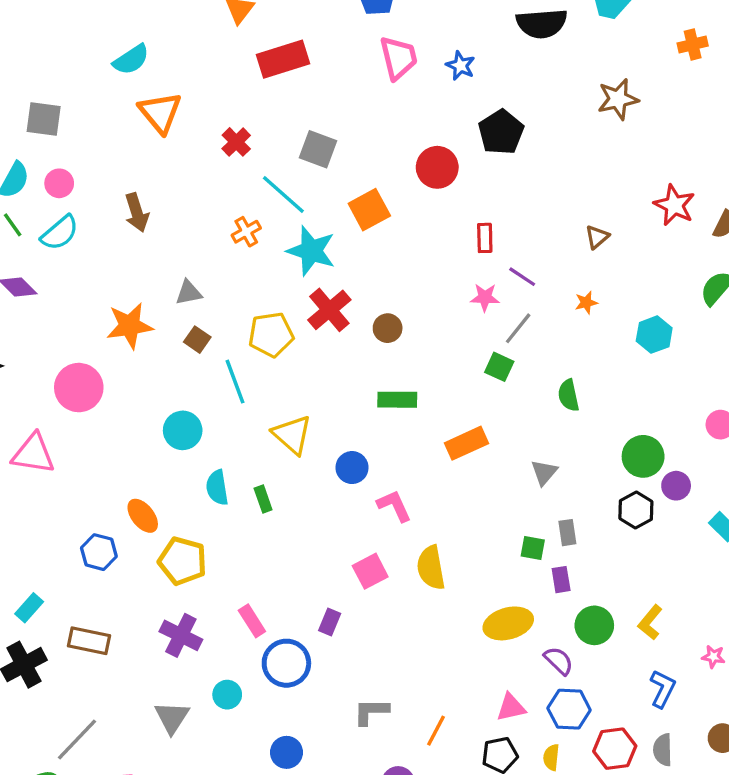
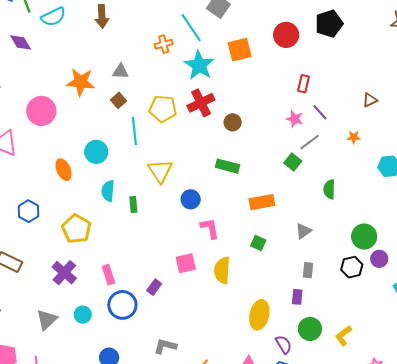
orange ellipse: (143, 516) -> (63, 170), moved
green square: (533, 548) -> (258, 243), moved
yellow ellipse: (508, 623) -> (259, 315), turned -76

